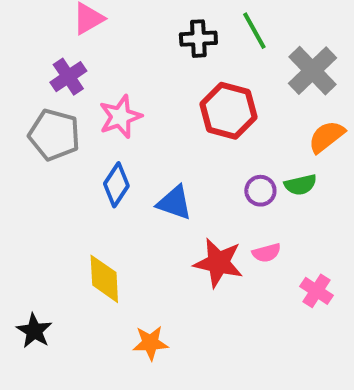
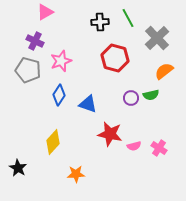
purple cross: (68, 77) -> (35, 41), turned -30
pink semicircle: (266, 253) -> (134, 146), moved
yellow diamond: (104, 279) -> (53, 142), turned 45

